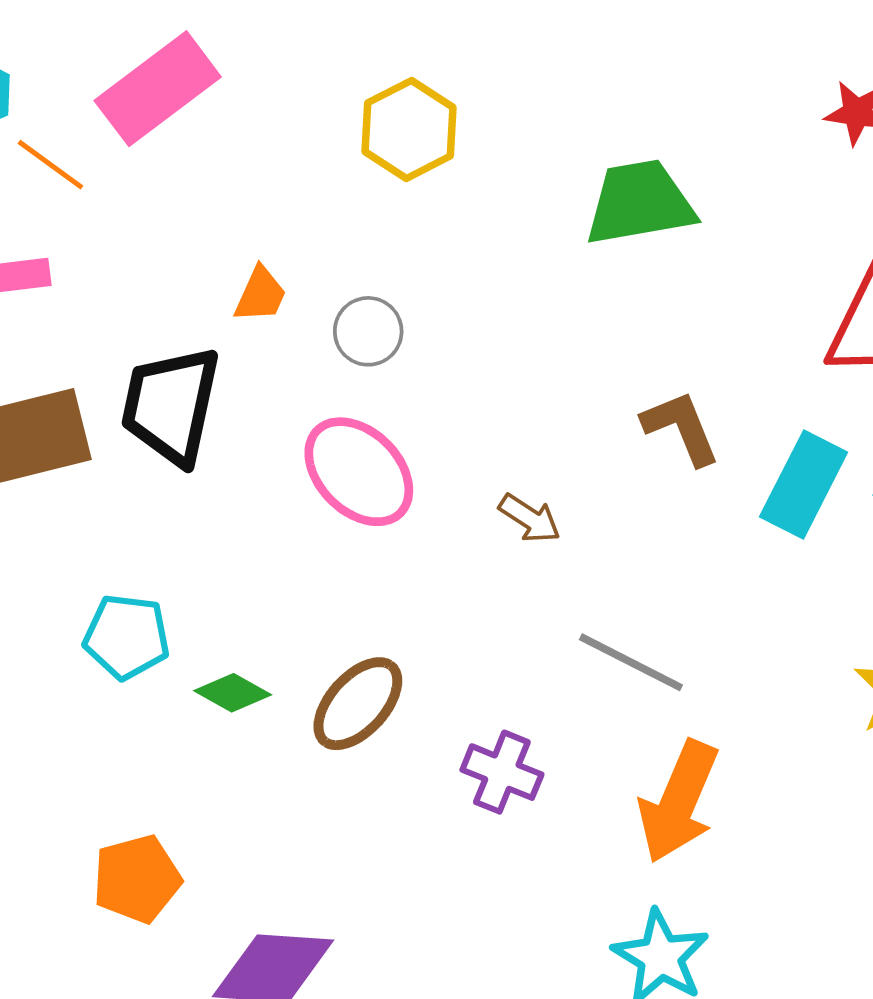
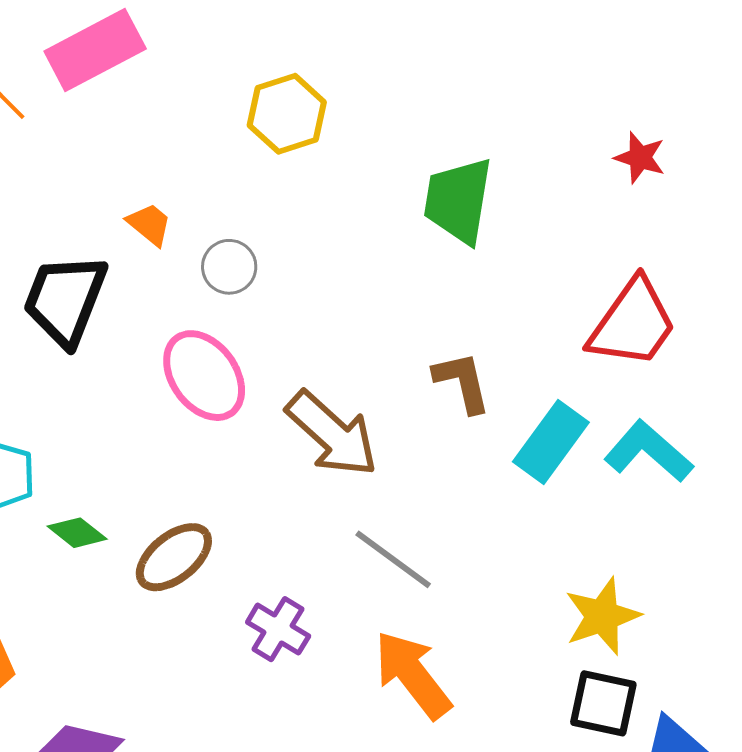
green trapezoid: (640, 203) -> (458, 200), turned -80
orange trapezoid: (260, 295) -> (149, 224), turned -84
brown arrow: (530, 518) -> (332, 434), size x2.0
orange arrow: (679, 802) -> (413, 675), turned 110

